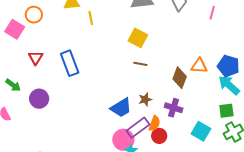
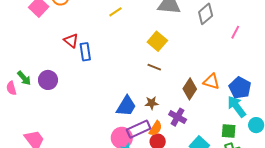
yellow line: (91, 18) -> (115, 12), turned 56
red triangle: (36, 58) -> (71, 41), moved, turned -35
blue rectangle: (70, 63) -> (85, 52), size x0.7
green arrow: (13, 85) -> (24, 78), moved
blue trapezoid: (121, 108) -> (126, 106), turned -40

